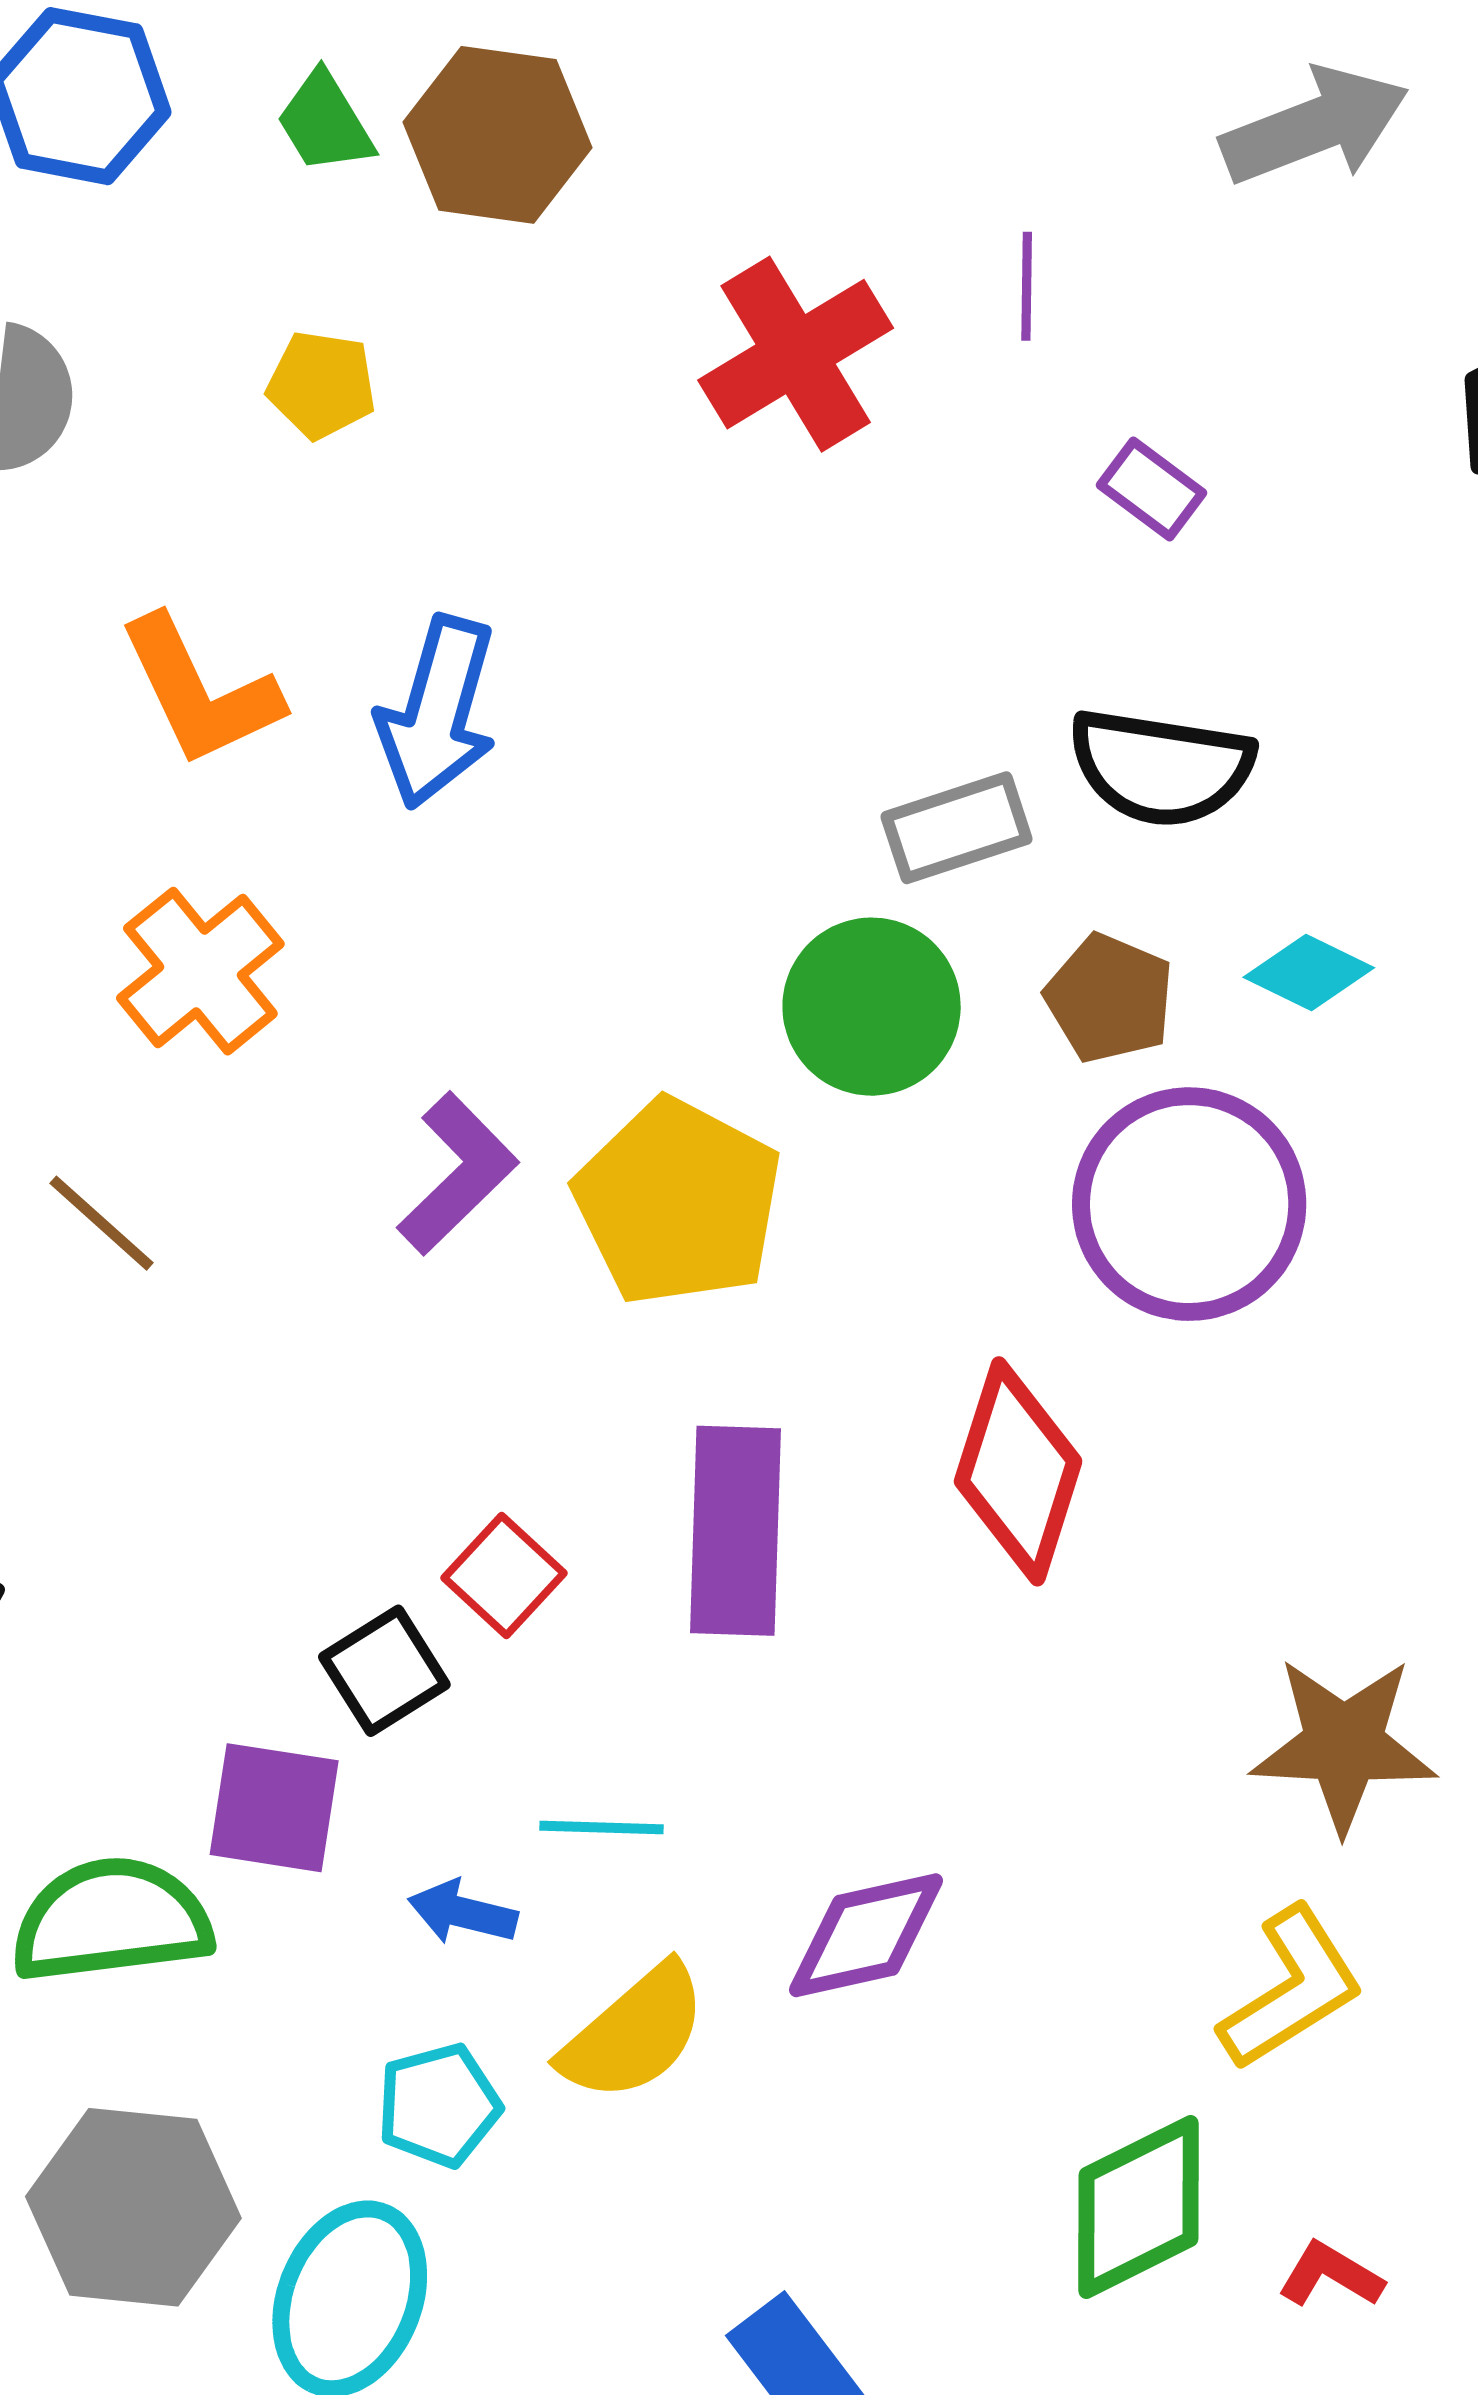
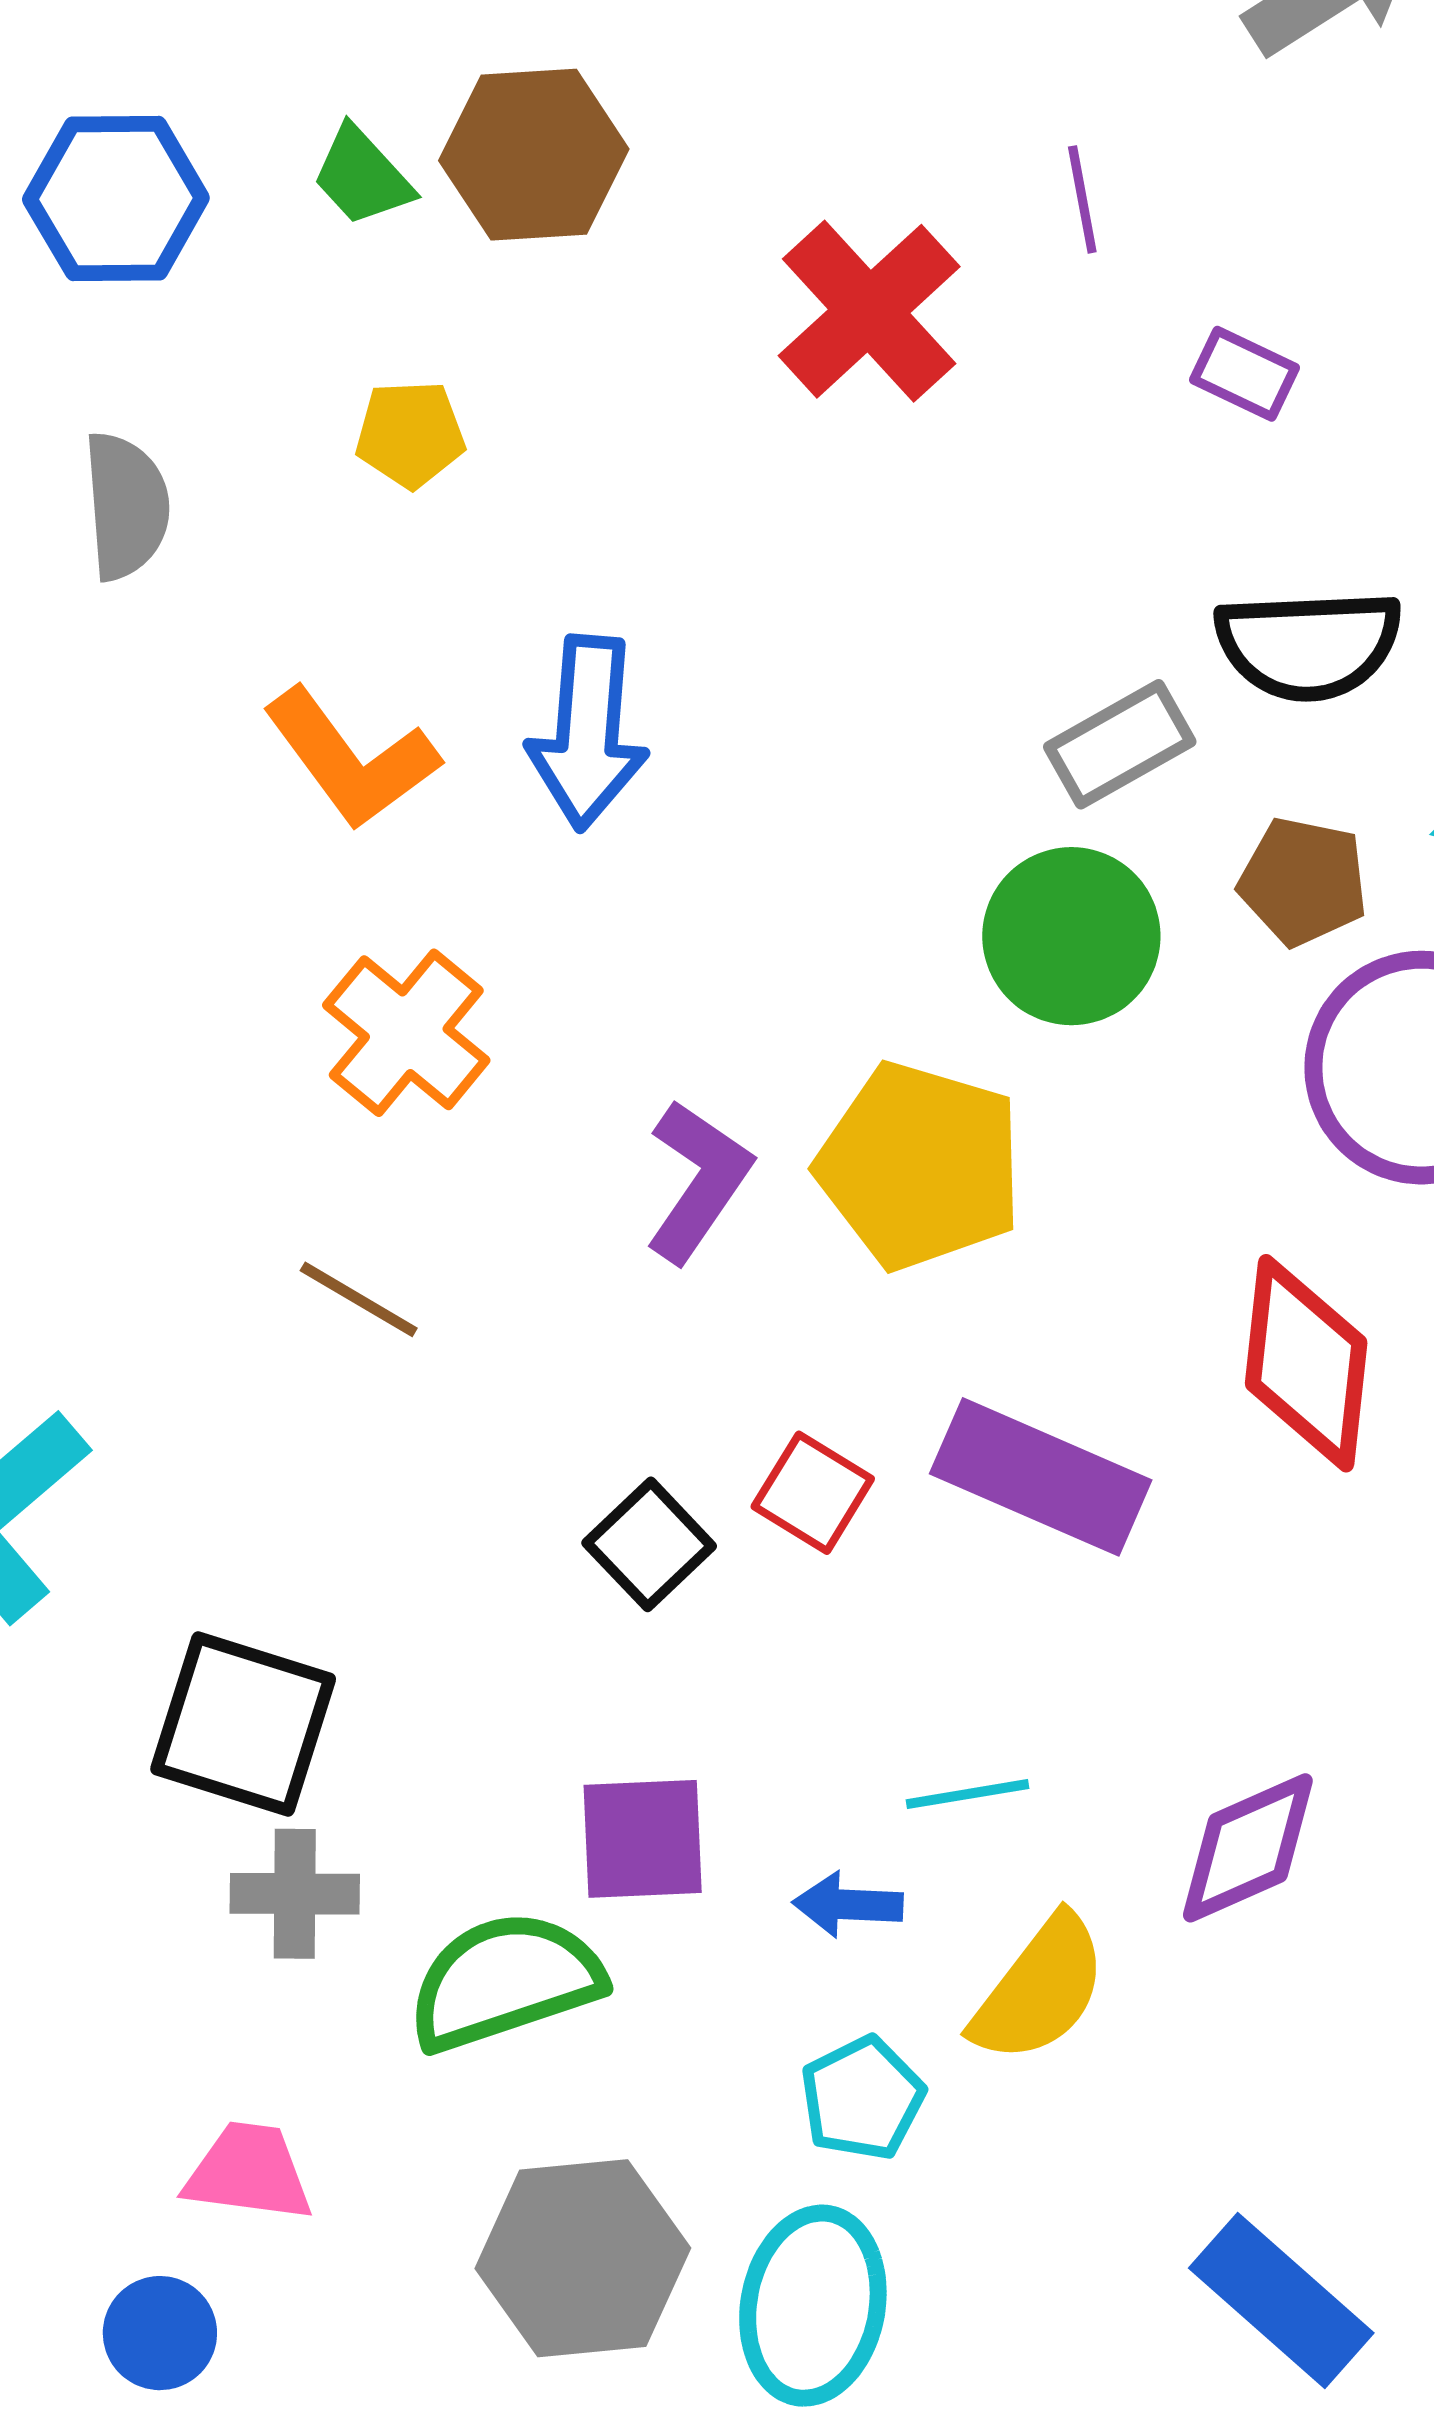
purple rectangle: (735, 1531) -> (1041, 1477), turned -57
red square: (504, 1575) -> (813, 1493), moved
black square: (384, 1671) -> (649, 1544), moved

